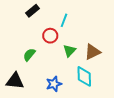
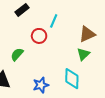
green triangle: (70, 51) -> (83, 54), moved
brown triangle: (92, 52) -> (87, 34), moved

